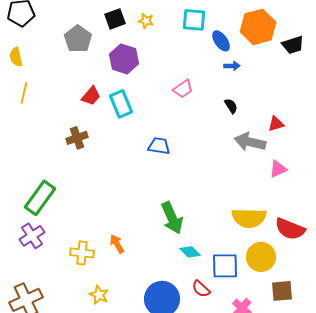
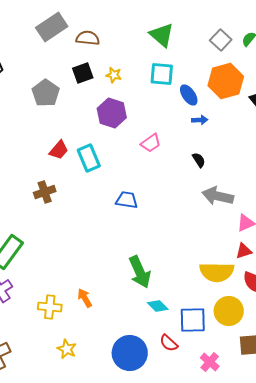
purple hexagon: (124, 59) -> (112, 113), moved
red triangle: (276, 124) -> (244, 251), moved

